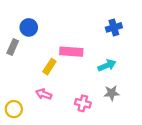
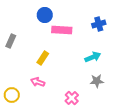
blue circle: (29, 27) -> (45, 15), moved
pink rectangle: (71, 52) -> (62, 30), moved
pink cross: (83, 103) -> (72, 98), moved, turned 32

